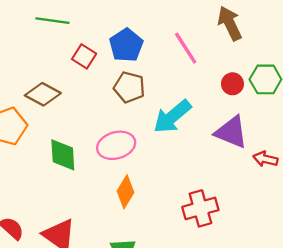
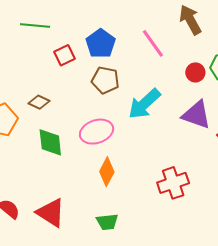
red square: (84, 56) -> (64, 55), turned 35
brown diamond: (43, 94) -> (39, 102), moved, size x0.7

